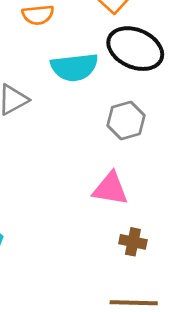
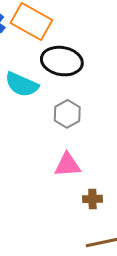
cyan semicircle: (74, 67) -> (22, 84), turned 44

